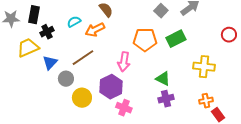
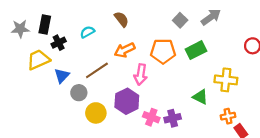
orange arrow: (95, 30) -> (125, 50), moved
green triangle: (163, 79) -> (200, 97), moved
purple cross: (166, 99) -> (173, 118), moved
pink cross: (124, 108) -> (151, 117), moved

